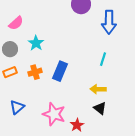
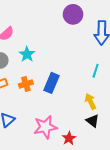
yellow arrow: (98, 89) -> (90, 101), turned 63
pink star: (54, 114) -> (45, 127), turned -30

